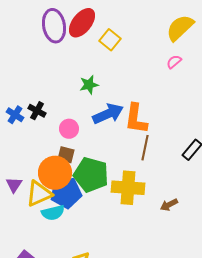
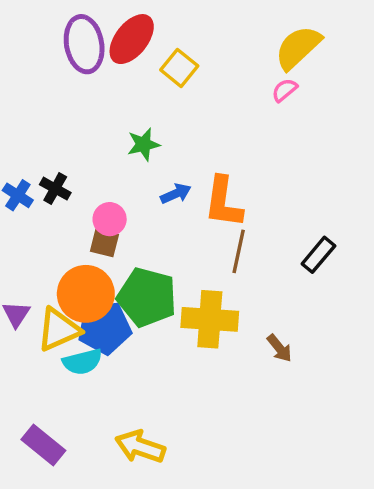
pink semicircle: (174, 62) -> (285, 90), moved
blue arrow: (108, 114) -> (176, 194), size x0.6
brown square: (66, 155) -> (104, 243), moved
brown arrow: (169, 205) -> (279, 348), turned -102

